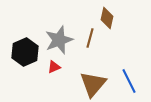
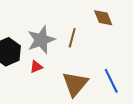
brown diamond: (107, 18) -> (103, 18), moved, turned -35

